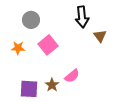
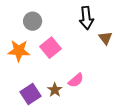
orange star: (18, 48) -> (19, 51), size x1.5
purple square: (29, 89) -> (30, 94), turned -36

